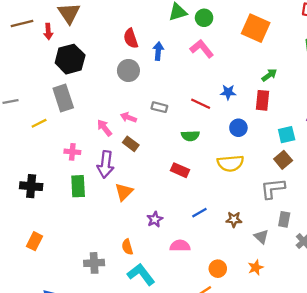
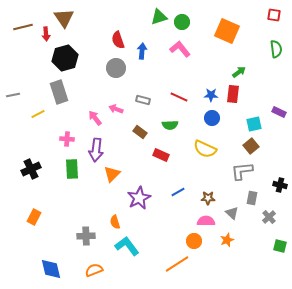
blue star: (228, 92) -> (211, 95), moved
brown rectangle: (131, 144) -> (140, 132), moved
yellow semicircle: (230, 163) -> (205, 149), turned 30
black cross: (31, 186) -> (31, 169), turned -30
purple star: (155, 219) -> (139, 198), size x1.6
pink semicircle: (180, 246) -> (206, 221), moved

